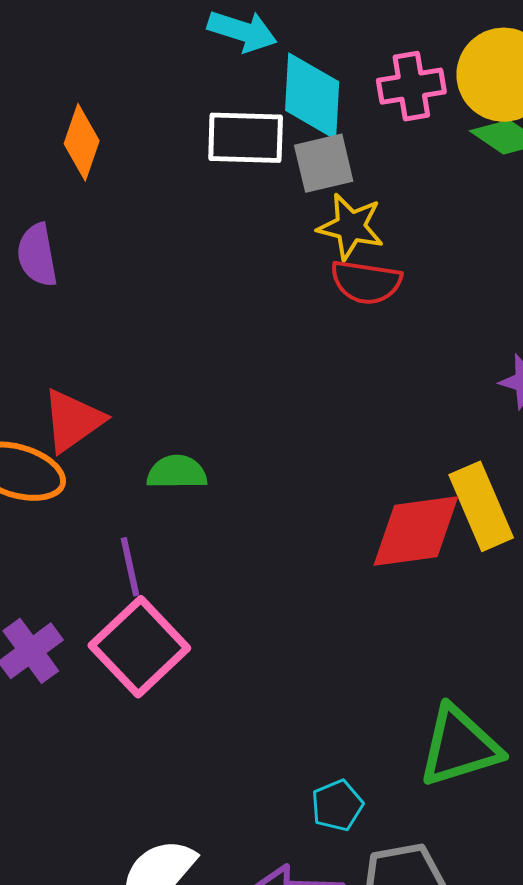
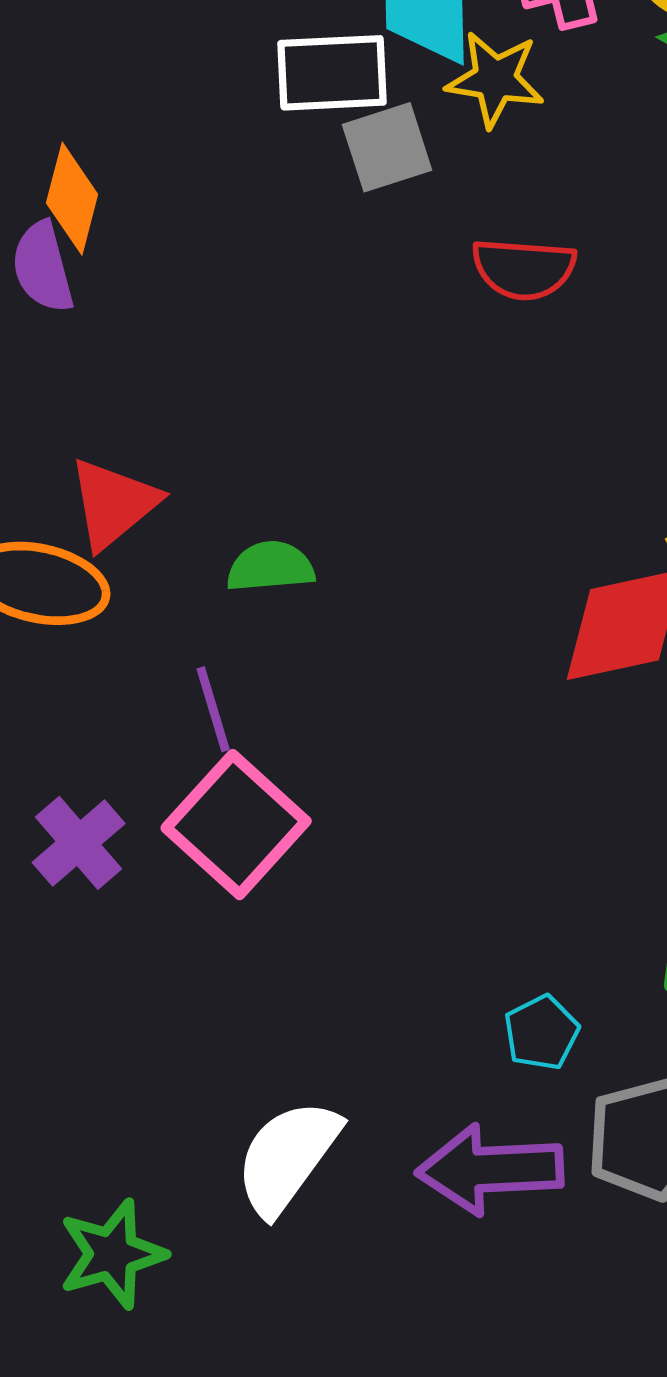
orange diamond: (82, 142) -> (72, 199), moved
gray square: (324, 163) -> (387, 147), moved
yellow star: (351, 227) -> (495, 79), moved

